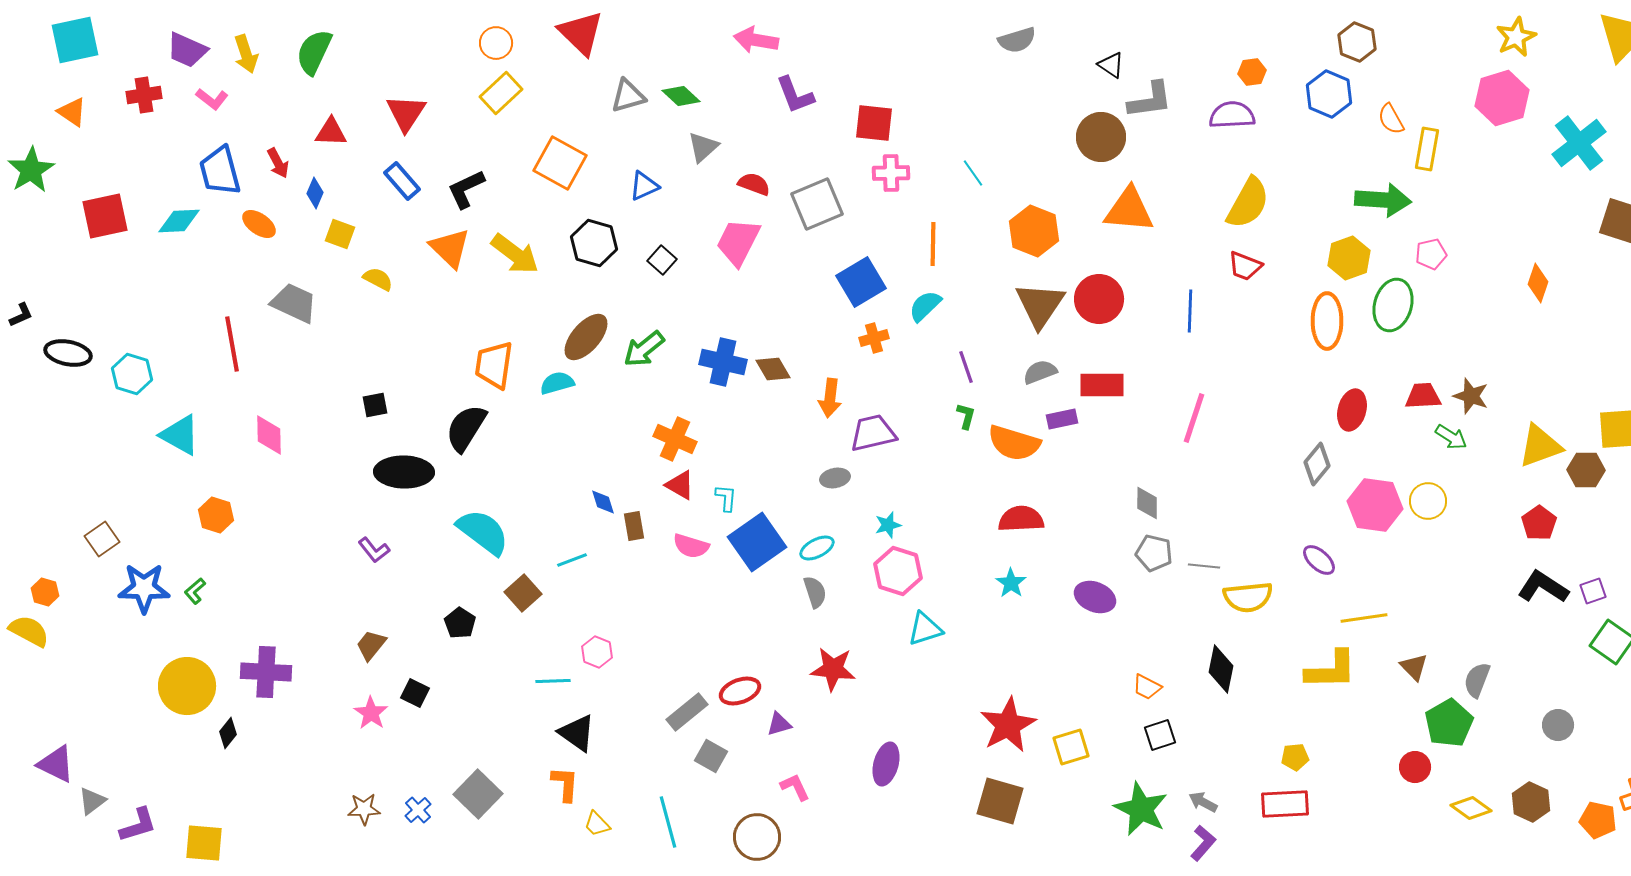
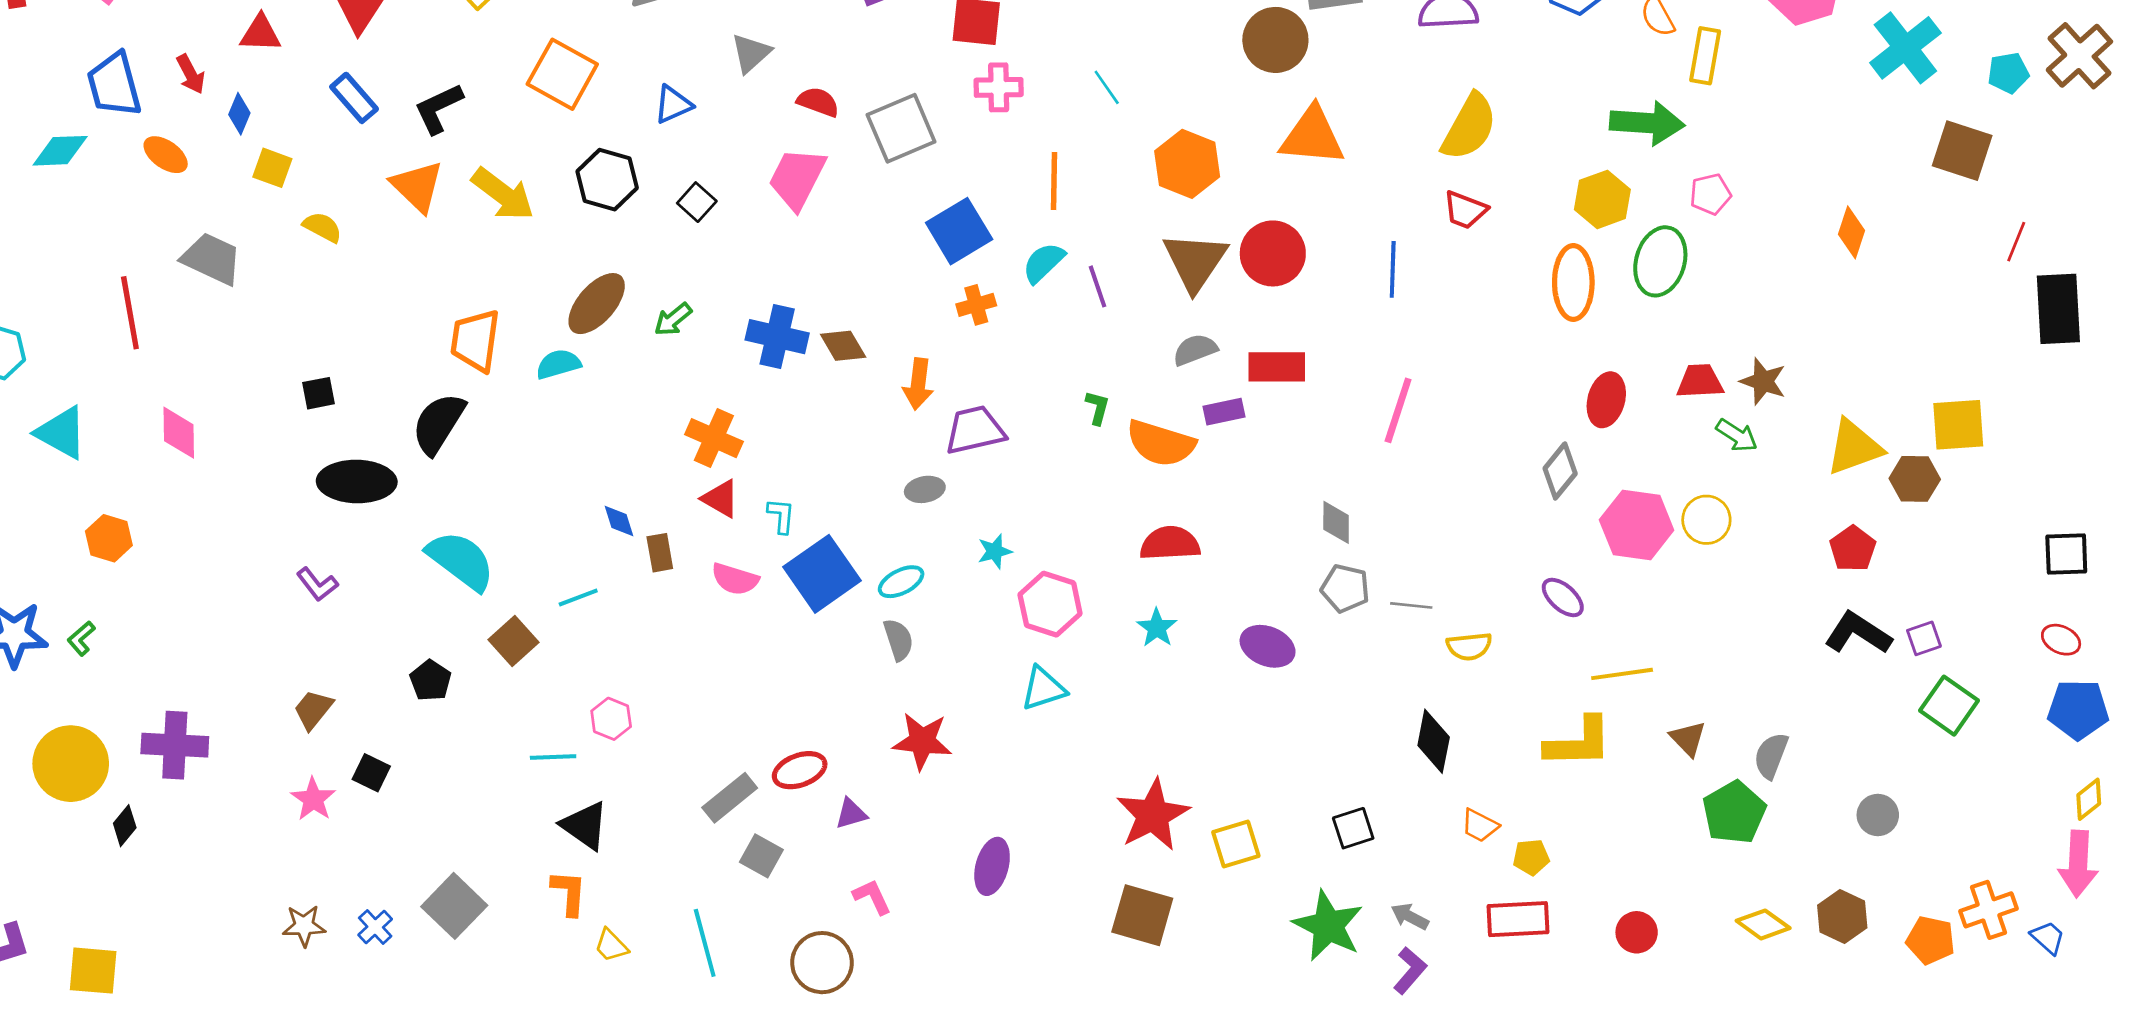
green arrow: (644, 349) -> (673, 319), size x0.7
purple line: (966, 367) -> (1097, 286), moved
pink hexagon: (898, 571) -> (1050, 604), moved
yellow semicircle: (1248, 597) -> (1469, 646), size x0.7
orange trapezoid: (1147, 687) -> (1480, 826), moved
red circle: (1415, 767) -> (1637, 932), moved

